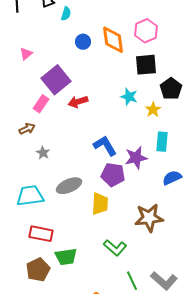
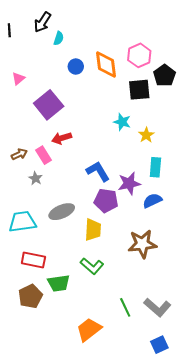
black pentagon: (171, 89) -> (164, 76), moved
red arrow: (78, 102) -> (62, 138), moved
pink rectangle: (41, 104) -> (44, 155), moved, turned -66
blue semicircle: (172, 178) -> (152, 201), moved
green L-shape: (115, 248) -> (92, 266), moved

